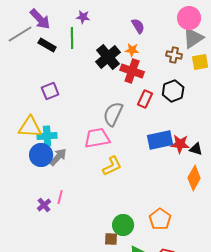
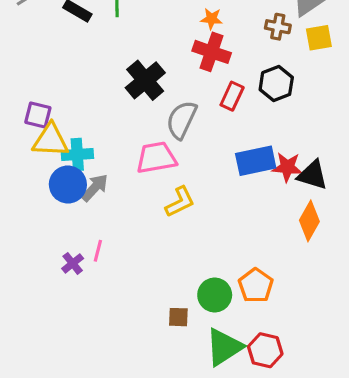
black cross: (108, 57) -> (145, 80), moved
purple square: (50, 91) -> (38, 115), moved, turned 36
black triangle: (196, 149) -> (313, 175), size x1.5
green circle: (123, 225) -> (215, 295), moved

